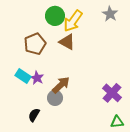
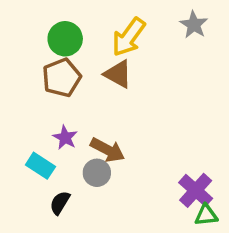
green circle: (55, 16) -> (65, 39), moved
cyan rectangle: (23, 76) -> (40, 166), moved
brown arrow: (61, 85) -> (107, 150), turned 72
purple cross: (112, 93) -> (196, 190), moved

